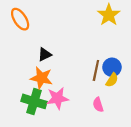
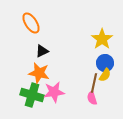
yellow star: (109, 15) -> (102, 39), moved
orange ellipse: (20, 19) -> (31, 23), moved
brown line: (96, 70) -> (94, 83), moved

